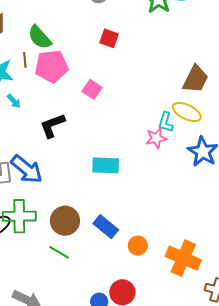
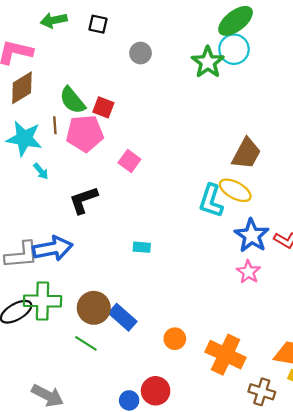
red square: (109, 38) -> (103, 107), moved
cyan L-shape: (166, 122) -> (211, 201), size x1.4
pink star: (156, 138) -> (248, 272), moved, turned -30
cyan rectangle: (106, 165) -> (142, 247), size x0.6
blue arrow: (27, 169) -> (53, 248), turned -52
blue rectangle: (106, 227) -> (123, 317), moved

